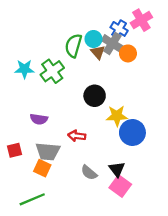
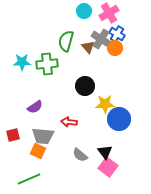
pink cross: (141, 20) -> (109, 13), moved
blue cross: (119, 29) -> (117, 34), moved
cyan circle: (93, 39) -> (84, 11), moved
green cross: (52, 71) -> (47, 64), turned 30
purple semicircle: (39, 119) -> (35, 107), turned -42

